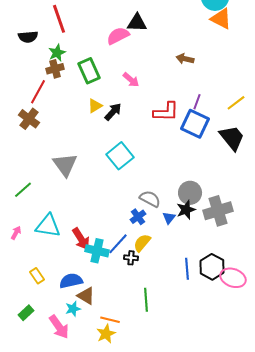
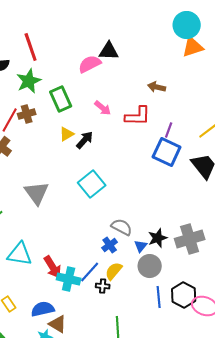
orange triangle: (221, 19) -> (193, 47), turned -45
green star: (57, 53) -> (29, 81), size x1.4
brown cross: (55, 69) -> (27, 114), moved
red L-shape: (166, 112) -> (138, 116), moved
gray circle: (190, 193) -> (150, 266), moved

